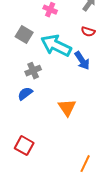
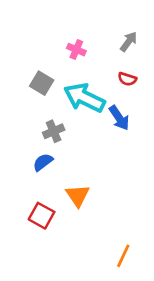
orange triangle: (67, 108) -> (78, 196), moved
red square: (24, 146) -> (42, 216), moved

